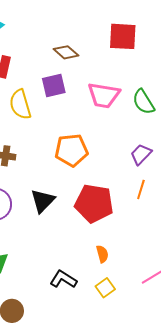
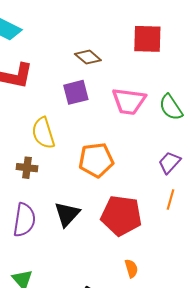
yellow semicircle: (20, 104) -> (43, 133), moved

